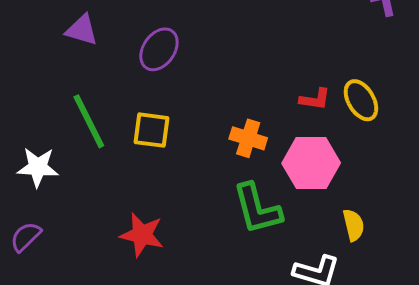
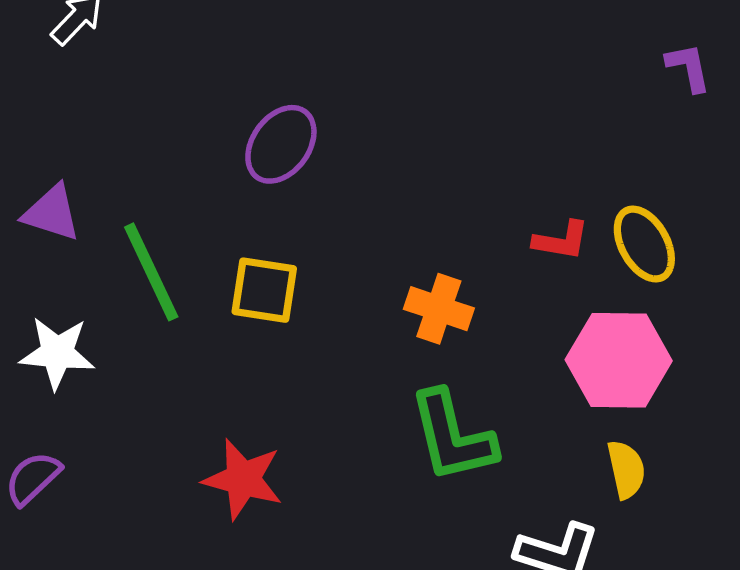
purple triangle: (82, 30) -> (52, 213), moved
pink hexagon: (311, 163) -> (619, 360), moved

